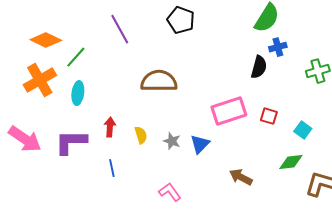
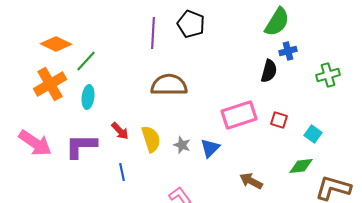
purple line: (120, 29) -> (153, 33), moved, turned 32
red arrow: (110, 127) -> (120, 131), turned 132
yellow semicircle: (141, 135) -> (151, 139), size x1.5

